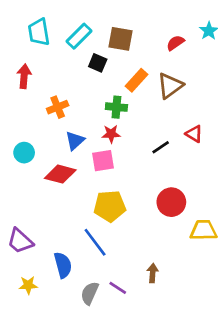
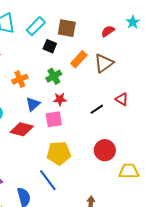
green cross: (116, 107) -> (54, 76), moved, turned -35

